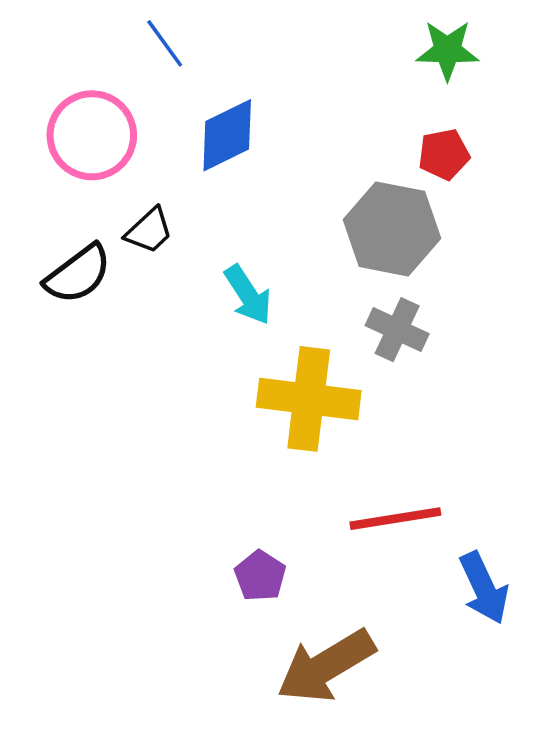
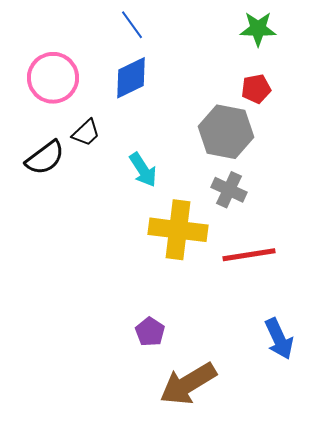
blue line: (165, 43) -> (132, 25), moved
red line: (395, 519) -> (249, 255), moved

